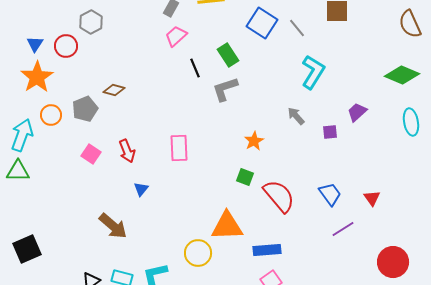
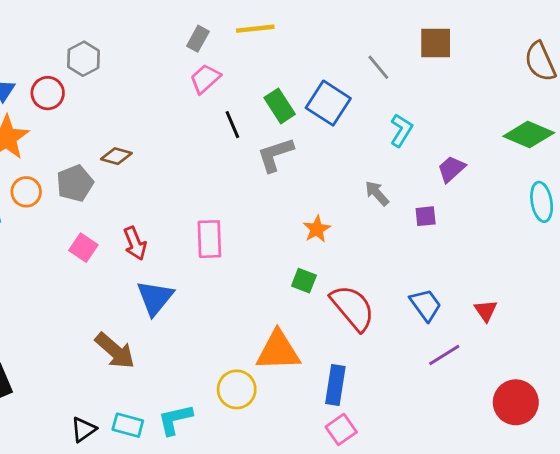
blue square: (262, 23) -> (328, 103), moved
cyan L-shape: (313, 72) -> (401, 130), size x0.7
purple trapezoid: (357, 112) -> (451, 169), moved
blue triangle: (141, 189) -> (155, 298), size x1.8
blue rectangle: (267, 250) -> (335, 385), turned -76

